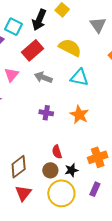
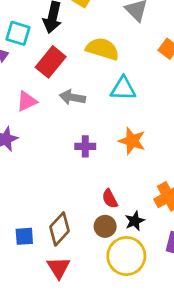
pink triangle: (11, 75) -> (27, 101), turned 35
red triangle: (23, 193) -> (59, 268), moved

